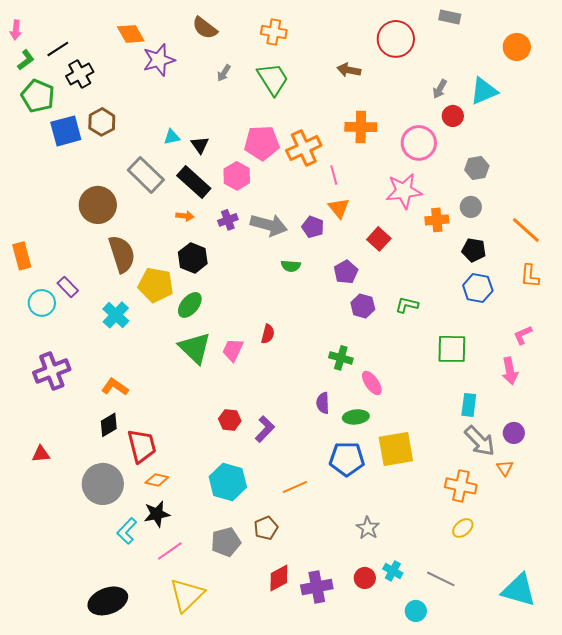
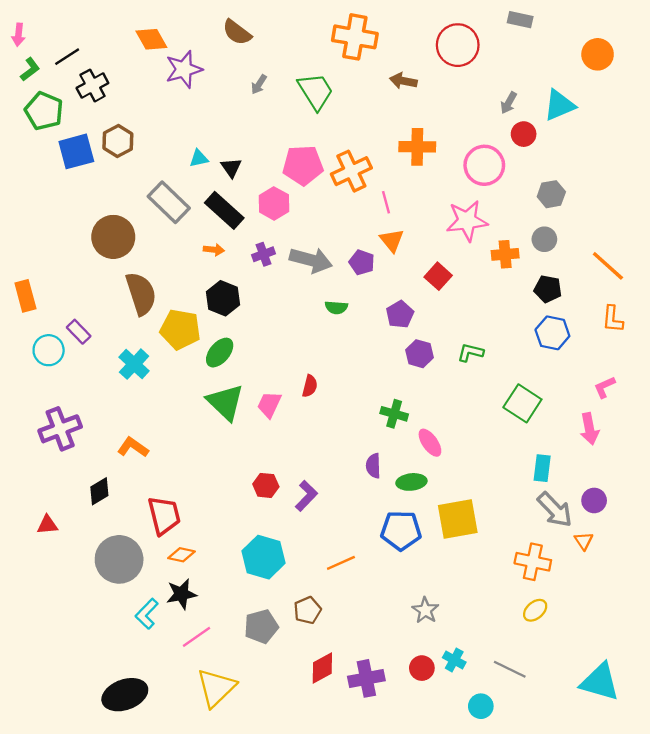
orange cross: (274, 32) -> (355, 37), moved, size x1.5
green square: (452, 349) -> (522, 403), turned 32
black diamond: (109, 425) -> (99, 491), moved

